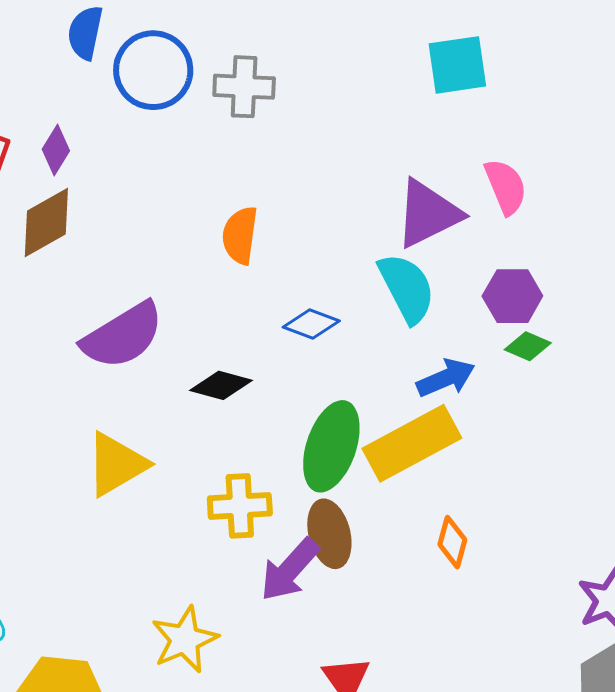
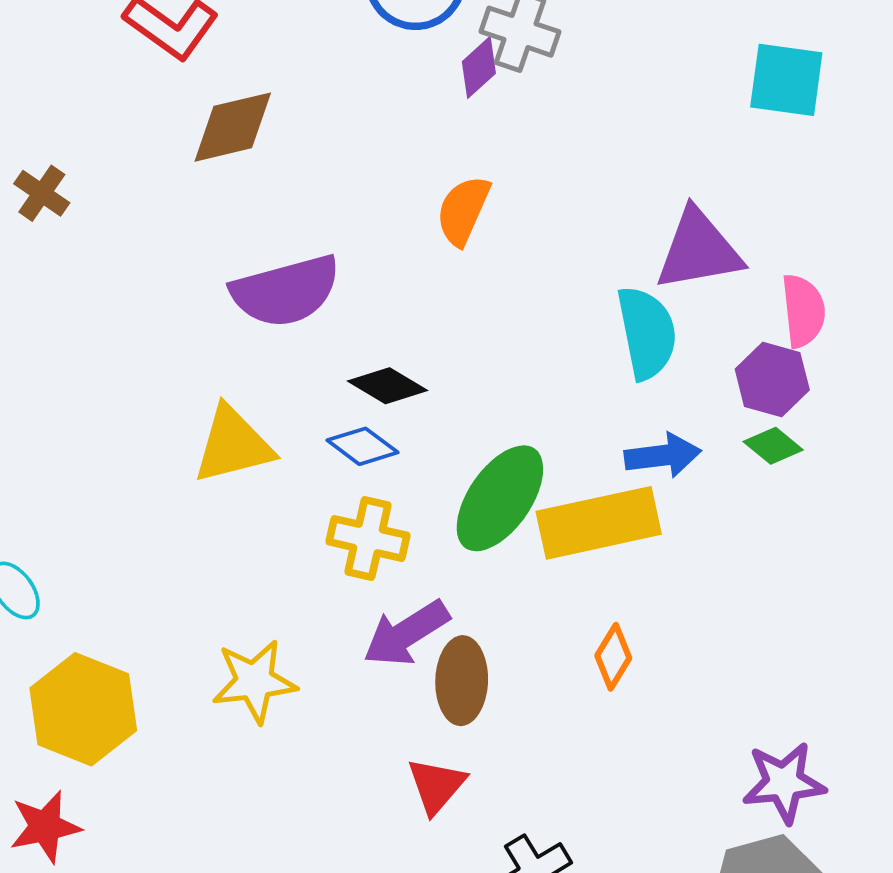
purple diamond: (56, 150) -> (479, 67), moved
pink semicircle: (506, 187) -> (803, 311), moved
blue diamond: (311, 324) -> (362, 446), moved
brown ellipse: (329, 534) -> (462, 681), moved

